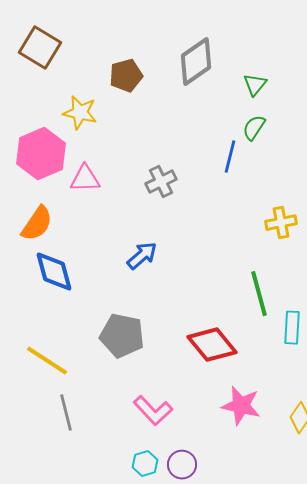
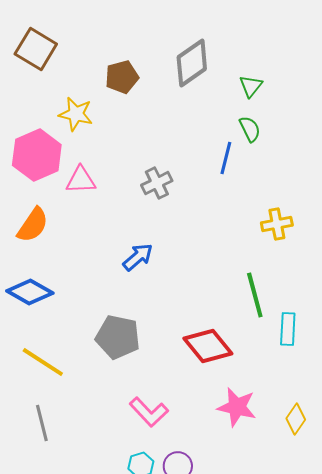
green semicircle: (254, 128) -> (250, 129), turned 120
blue diamond: (54, 272) -> (30, 292), moved, turned -45
gray line: (66, 413) -> (42, 423), moved

